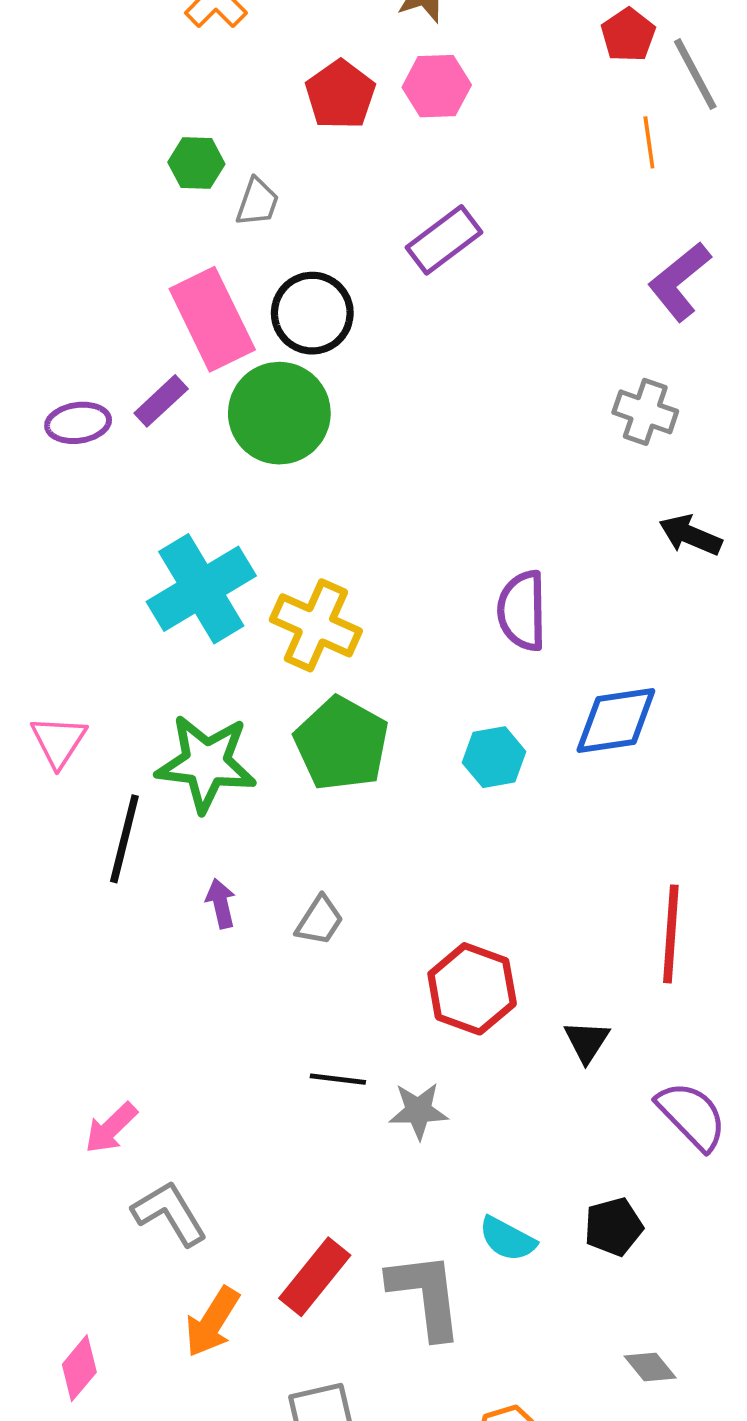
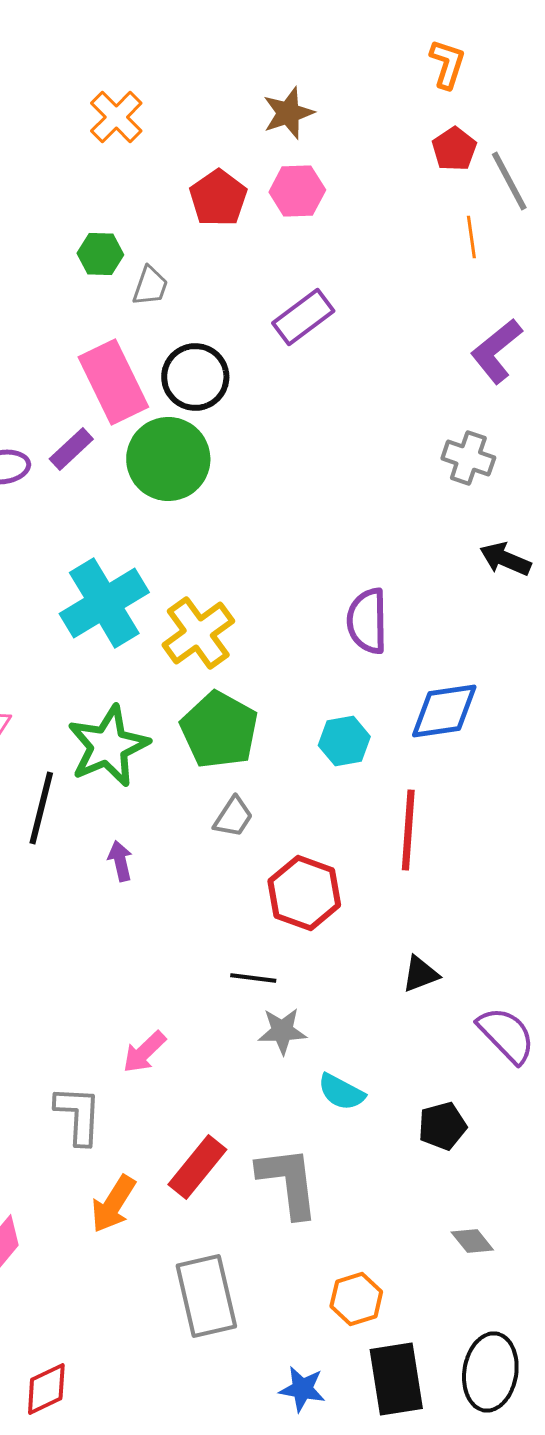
yellow cross: (316, 625) -> (198, 633), turned 30
green star: (206, 763) -> (108, 746), turned -30
gray trapezoid: (320, 921) -> (233, 817), moved
red line: (671, 934) -> (408, 830), moved
red hexagon: (472, 989) -> (304, 893), moved
black triangle: (587, 1041) -> (420, 974), turned 36
black line: (338, 1079) -> (253, 978), moved
pink arrow: (111, 1128) -> (144, 1052), moved
gray L-shape: (170, 1213) -> (78, 1115), turned 34
cyan semicircle: (507, 1239) -> (341, 1092), moved

